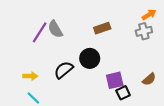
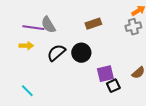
purple line: (40, 32) -> (33, 28), turned 65
black semicircle: (64, 70) -> (56, 53), moved
yellow arrow: (30, 76) -> (26, 46), moved

